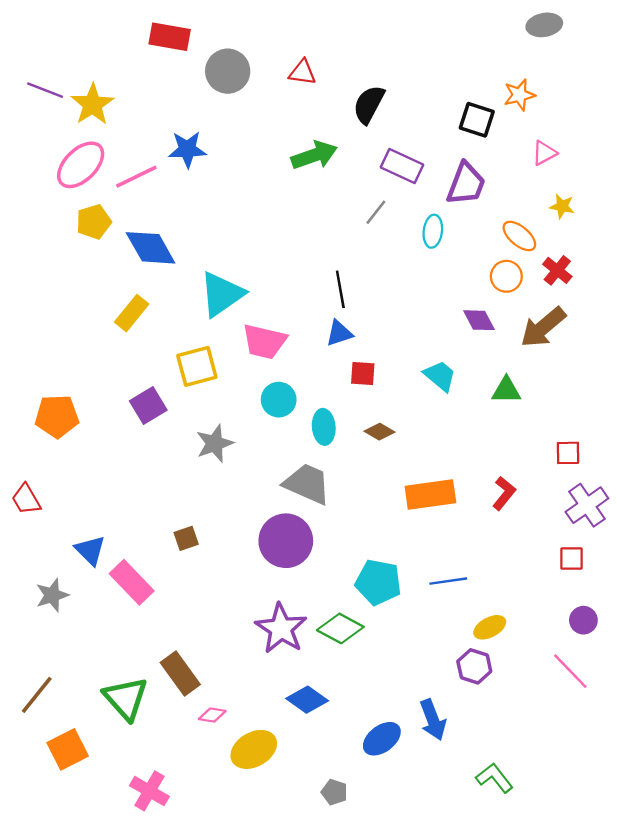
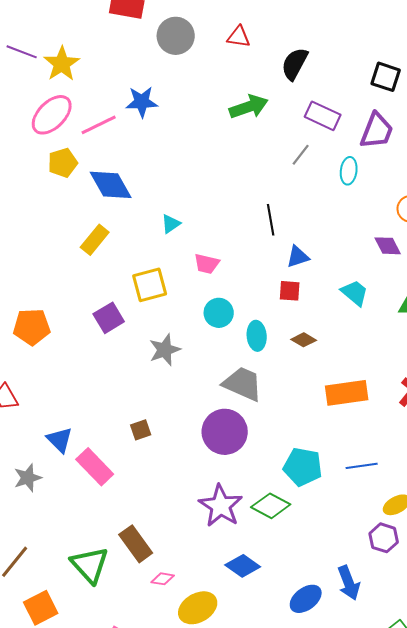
cyan triangle: (222, 294) -> (171, 224), size x0.5
blue triangle: (339, 333) -> (298, 257), moved
pink trapezoid: (264, 342) -> (207, 264), size x0.7

